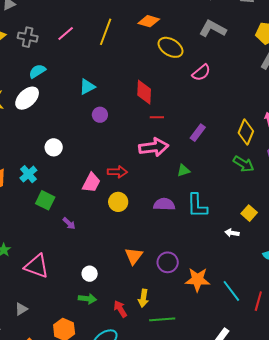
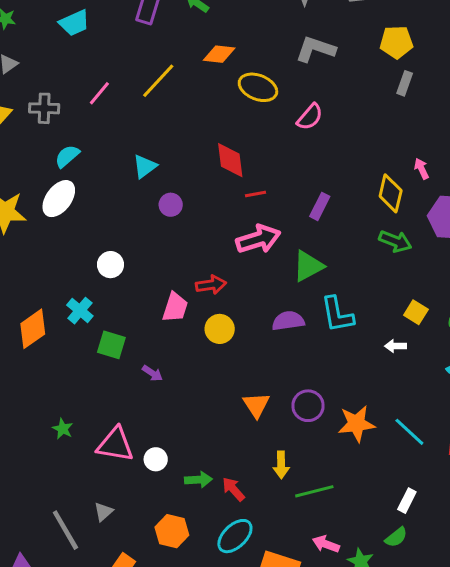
yellow line: (106, 32) -> (158, 81), turned 32
green triangle: (183, 170) -> (308, 266), size x1.6
white circle: (90, 274) -> (156, 459), moved
red arrow: (120, 309) -> (233, 489), moved

